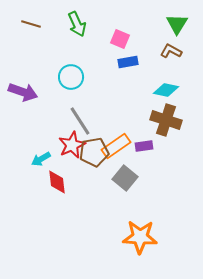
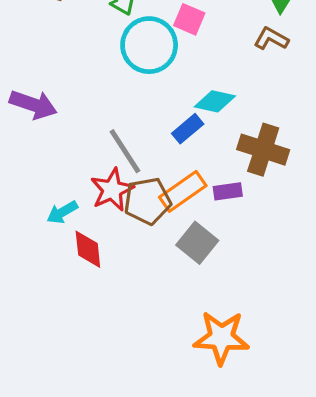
blue rectangle: (128, 62) -> (188, 129), moved, turned -30
cyan circle: (71, 77) -> (149, 45), moved, size x1.4
cyan diamond: (166, 90) -> (215, 101), moved

